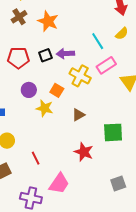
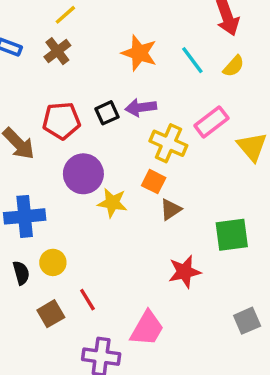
orange star: (48, 21) -> (139, 53), moved
cyan line: (98, 41) -> (192, 60), moved
purple circle: (29, 90) -> (83, 174), size x1.5
orange square: (57, 90) -> (154, 182), moved
red star: (84, 152) -> (185, 272), turned -30
red line: (36, 158) -> (87, 300), moved

